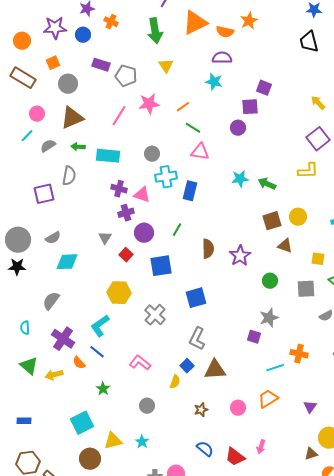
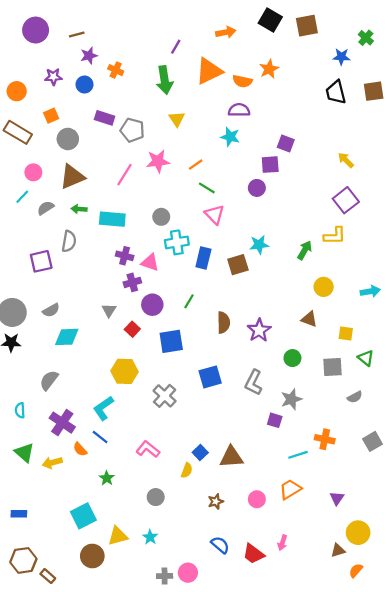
purple star: (55, 28) -> (53, 77), size x0.7
pink triangle: (200, 152) -> (215, 215), turned 36
green arrow: (267, 184) -> (305, 250), moved, turned 96
brown square: (272, 221) -> (238, 265), moved
gray L-shape: (197, 339) -> (254, 383), moved

